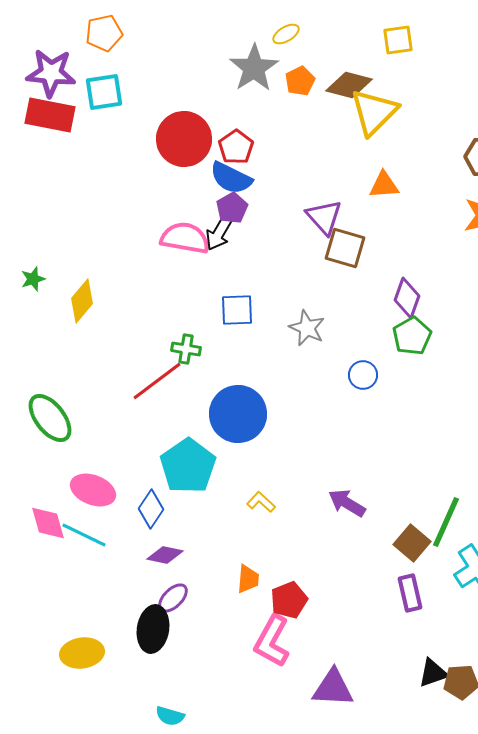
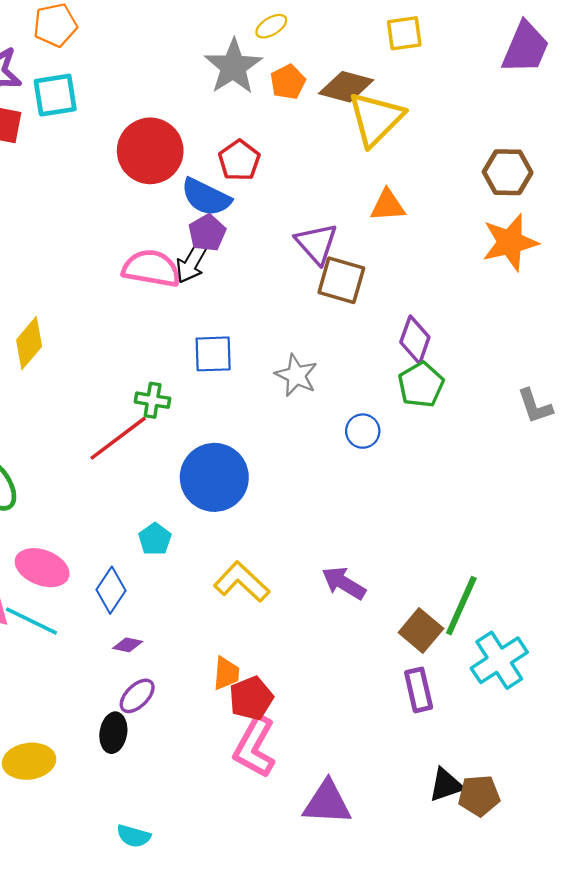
red pentagon: (236, 147) -> (239, 160), moved
cyan pentagon: (188, 466) -> (155, 539), size x0.5
yellow L-shape: (261, 502) -> (242, 582), size x1.6
purple diamond: (165, 555) -> (128, 645), size x0.7
red pentagon: (289, 600) -> (251, 698), moved
black ellipse: (153, 629) -> (113, 733), size x0.7

